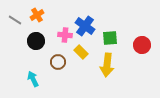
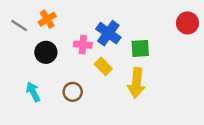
red circle: (142, 45) -> (187, 23), moved
brown circle: (58, 62) -> (73, 92), moved
cyan arrow: (33, 79) -> (33, 92), moved

